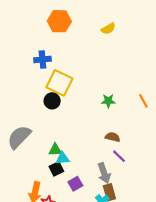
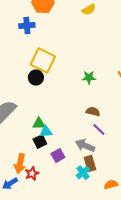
blue cross: (42, 59) -> (27, 26), moved
gray arrow: (104, 173) -> (85, 146), turned 132

